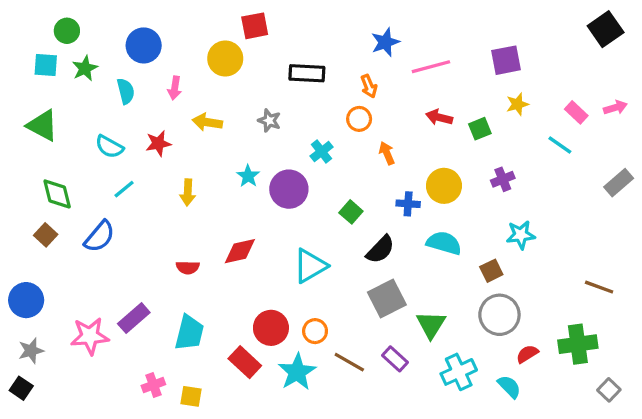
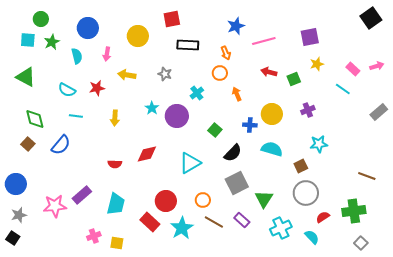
red square: (255, 26) -> (172, 19), moved
cyan line: (124, 189) -> (76, 116), turned 48
orange circle: (315, 331) -> (203, 200), moved
gray square: (609, 390) -> (361, 243), moved

